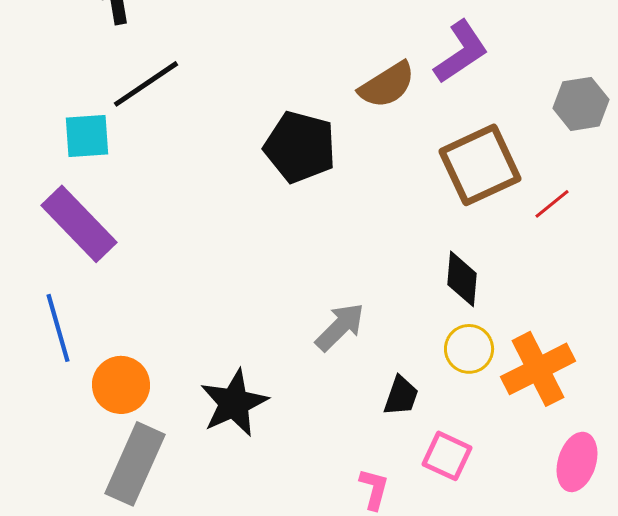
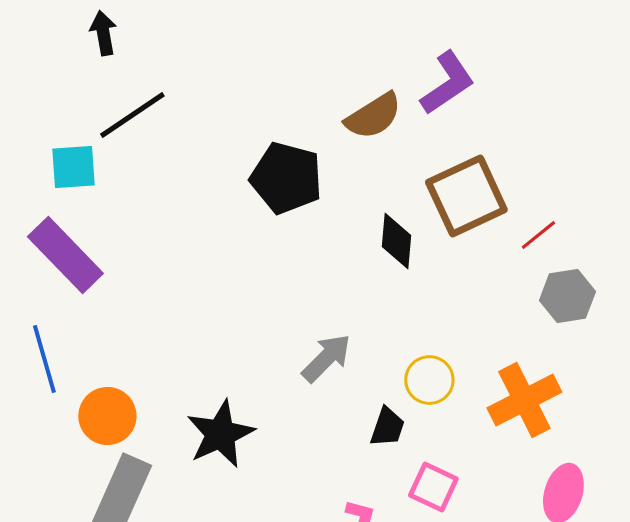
gray hexagon: (581, 104) -> (567, 296), moved
black diamond: (462, 279) -> (396, 241), moved
yellow circle: (469, 349) -> (429, 380), moved

